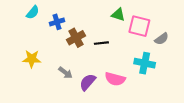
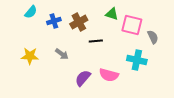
brown cross: (76, 38) -> (79, 22), moved
gray semicircle: (162, 39) -> (153, 37), turned -80
gray arrow: (65, 73) -> (62, 54), moved

